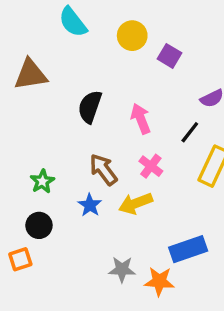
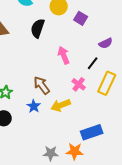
black semicircle: (90, 107) -> (38, 28), moved
pink cross: (151, 166) -> (79, 84), moved
gray star: (122, 269) -> (51, 153), moved

